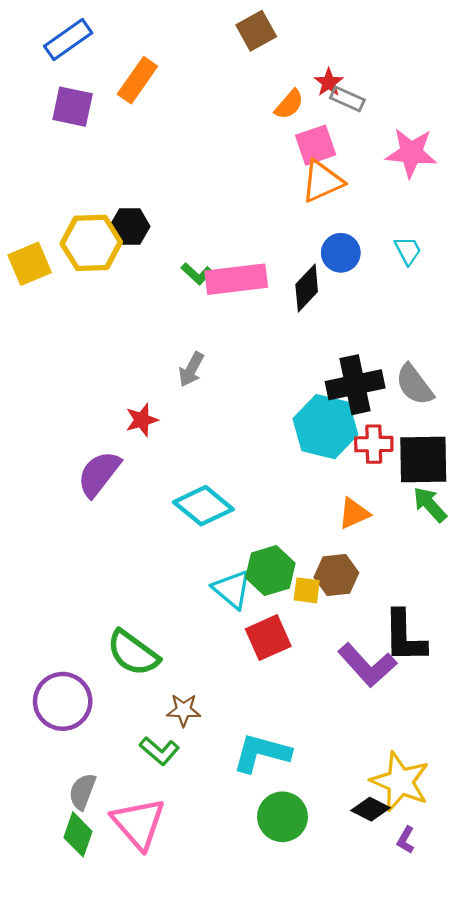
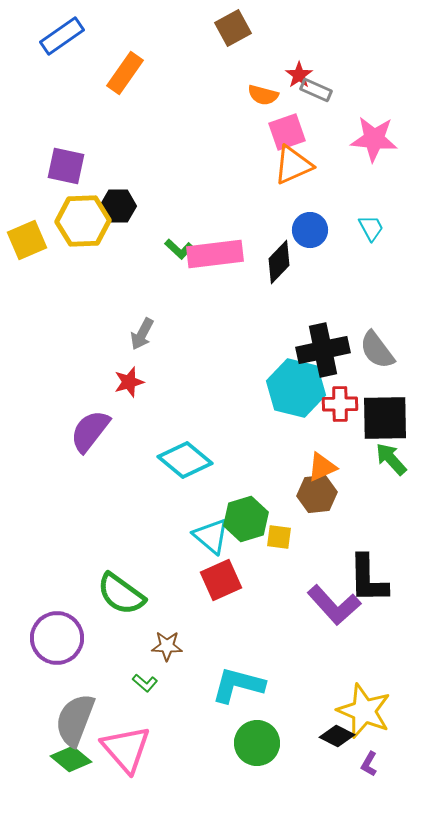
orange semicircle: (289, 104) -> (263, 95), turned 64
purple square: (73, 107) -> (66, 166), moved
gray arrow: (191, 369) -> (142, 334), moved
brown hexagon: (336, 575) -> (317, 494), moved
red square: (268, 638) -> (221, 580), moved
green L-shape: (159, 751) -> (145, 683), size x0.7
gray semicircle: (82, 792) -> (75, 720), size x1.6
green diamond: (78, 834) -> (71, 759), turned -69

